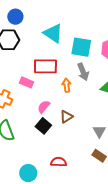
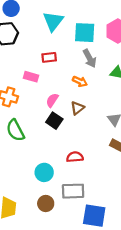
cyan triangle: (53, 33) -> (53, 21), turned 40
red rectangle: (45, 66) -> (49, 57), size x0.6
orange arrow: (67, 85) -> (80, 81), moved, turned 128

